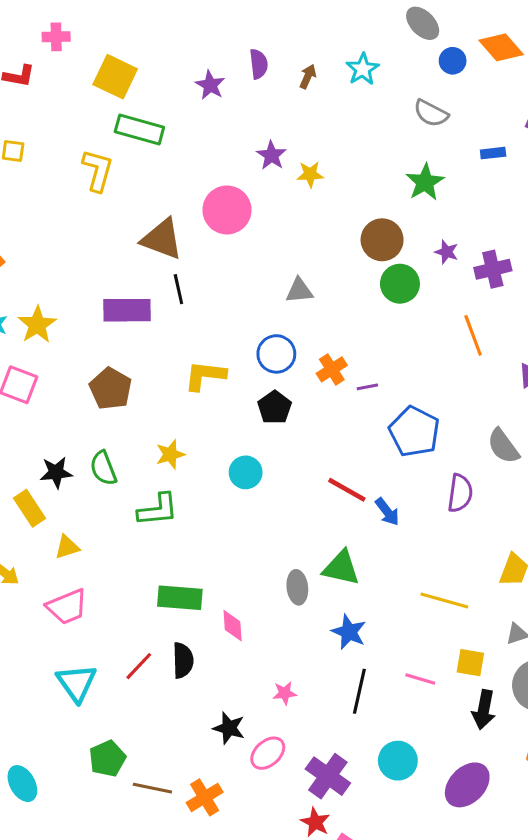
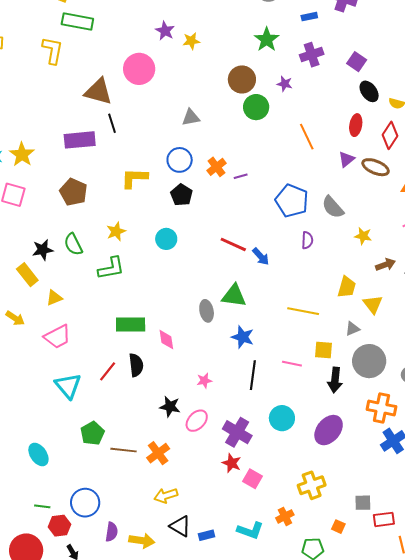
purple cross: (493, 269) -> (312, 55), moved
blue pentagon: (414, 432) -> (292, 201), moved
purple semicircle: (460, 493) -> (307, 240), size x0.7

